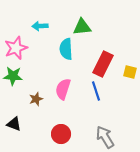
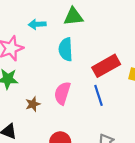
green triangle: (82, 27) -> (73, 17), moved
red rectangle: (103, 64) -> (106, 66), turned 35

